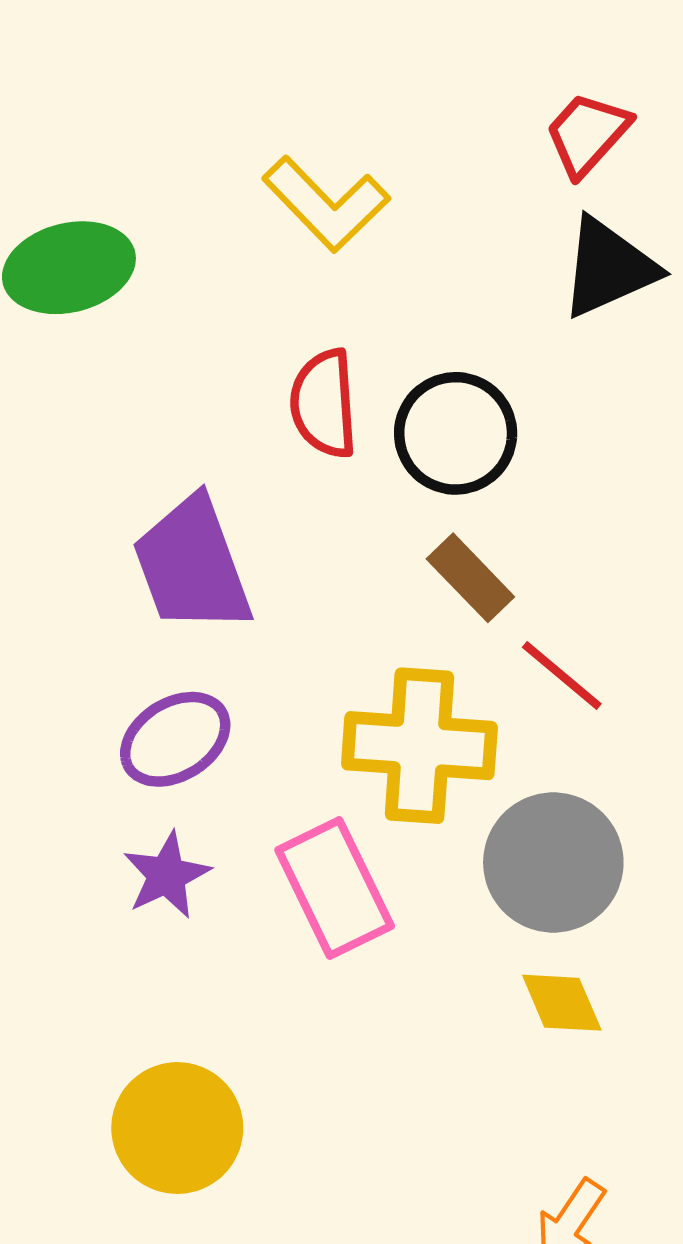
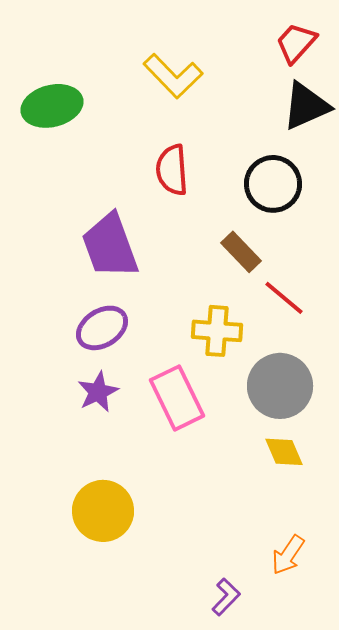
black circle: (456, 433) -> (273, 184), moved
yellow cross: (419, 746) -> (217, 331), size x0.7

